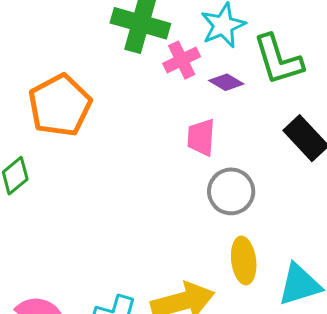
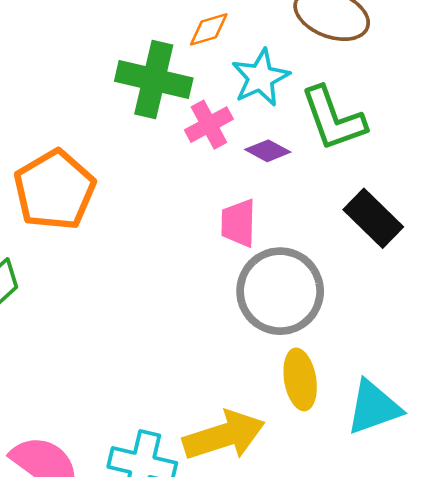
gray circle: (231, 191) -> (280, 291), size x1.4

